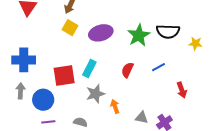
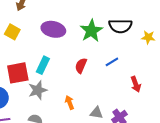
yellow square: (70, 28) -> (12, 32), moved
purple ellipse: (101, 33) -> (53, 29), turned 30
gray star: (95, 94) -> (38, 90), moved

